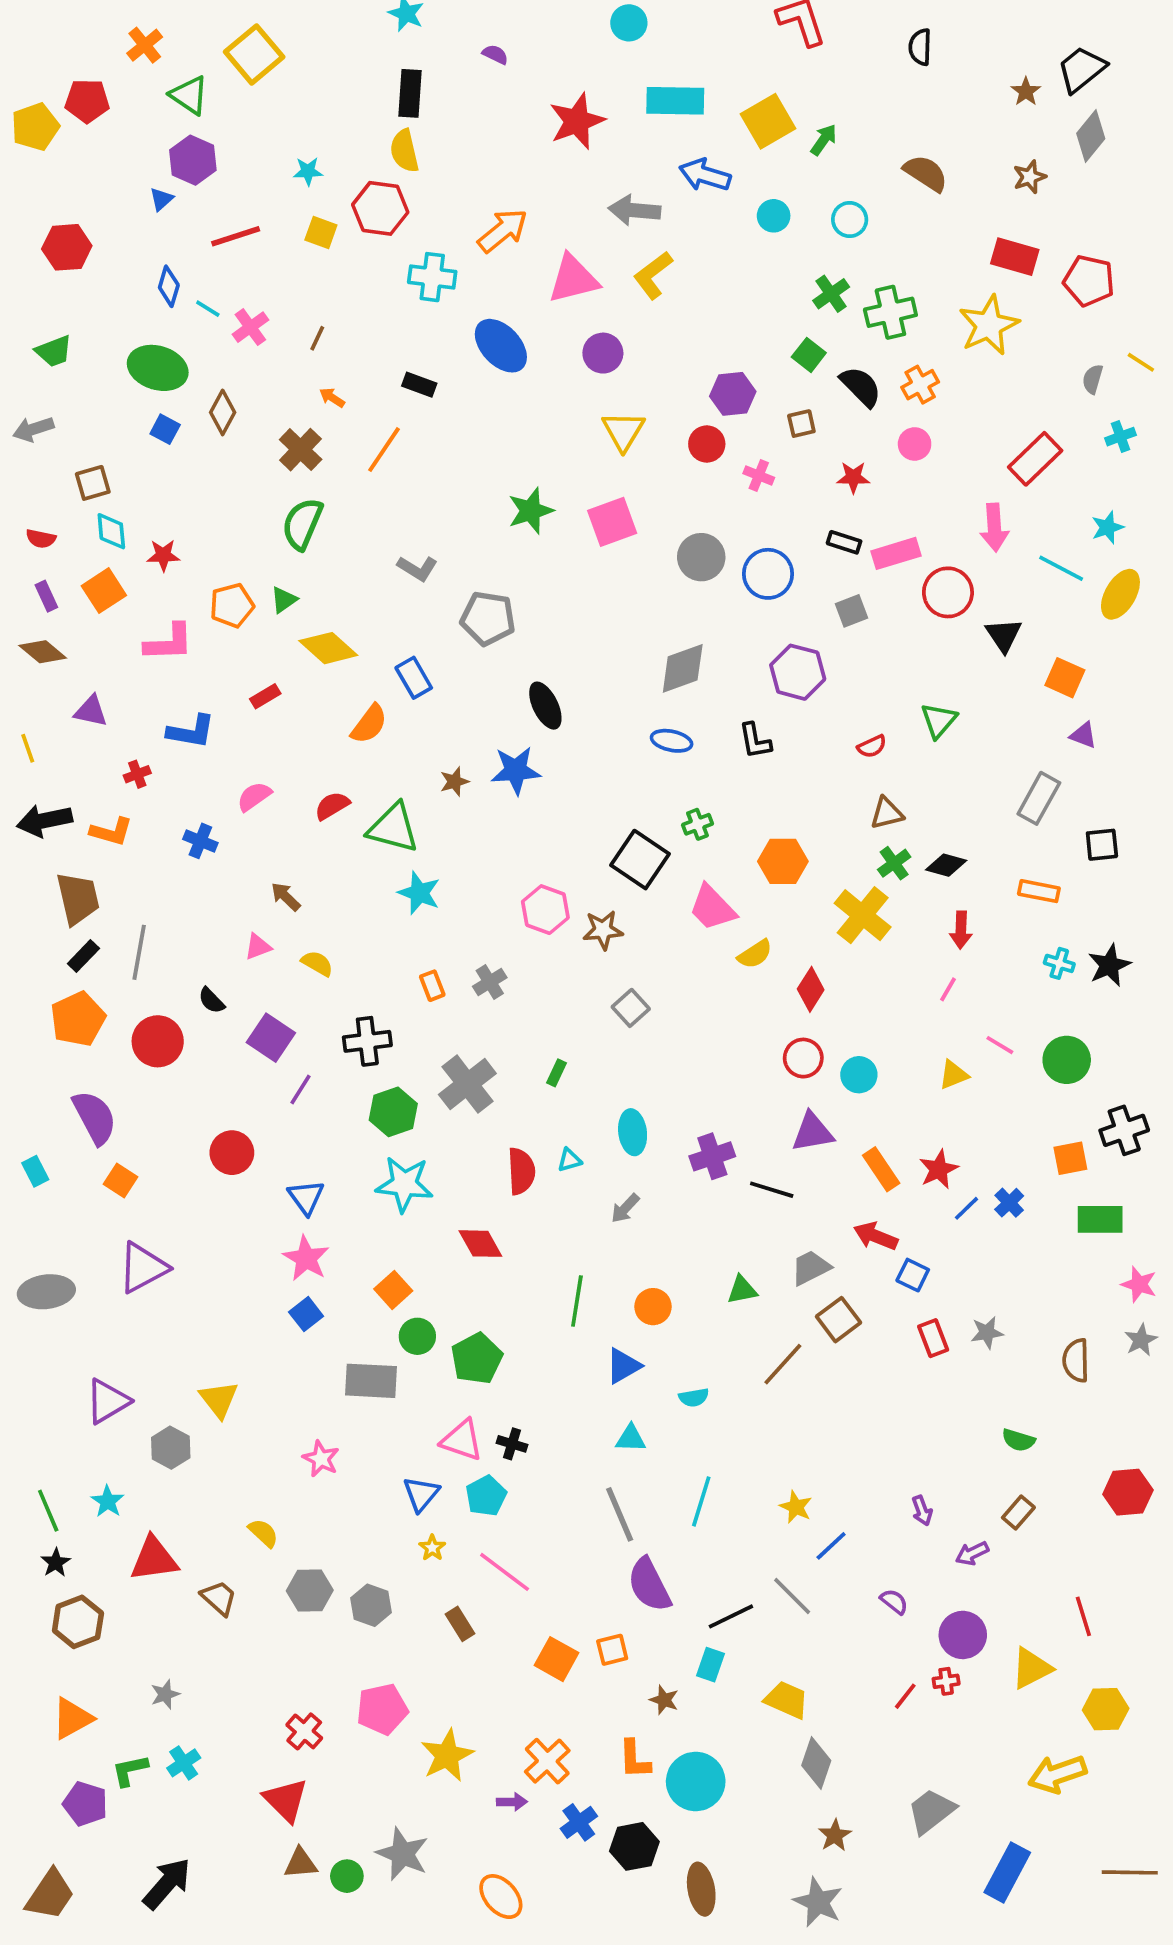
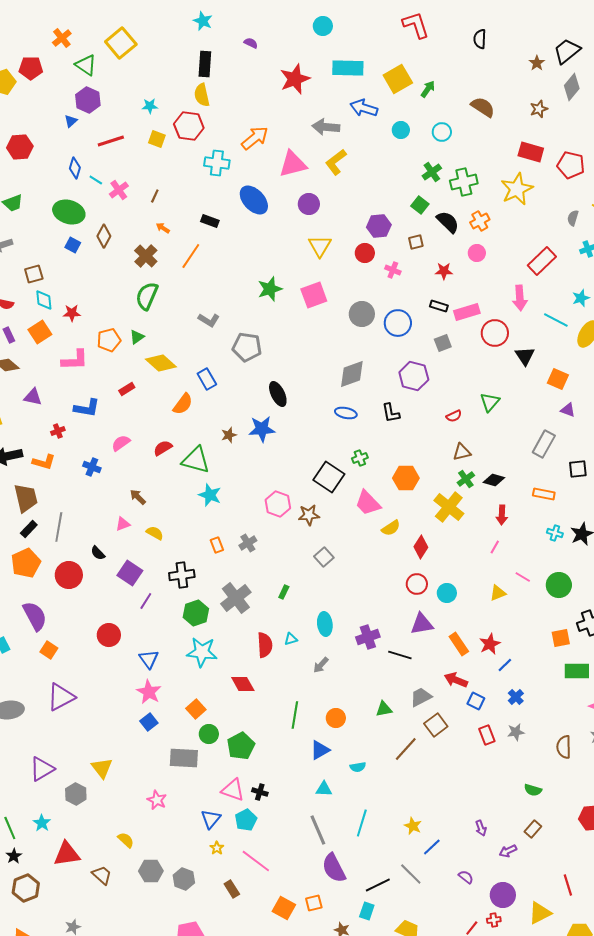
blue cross: (1009, 1203) -> (516, 697), moved

